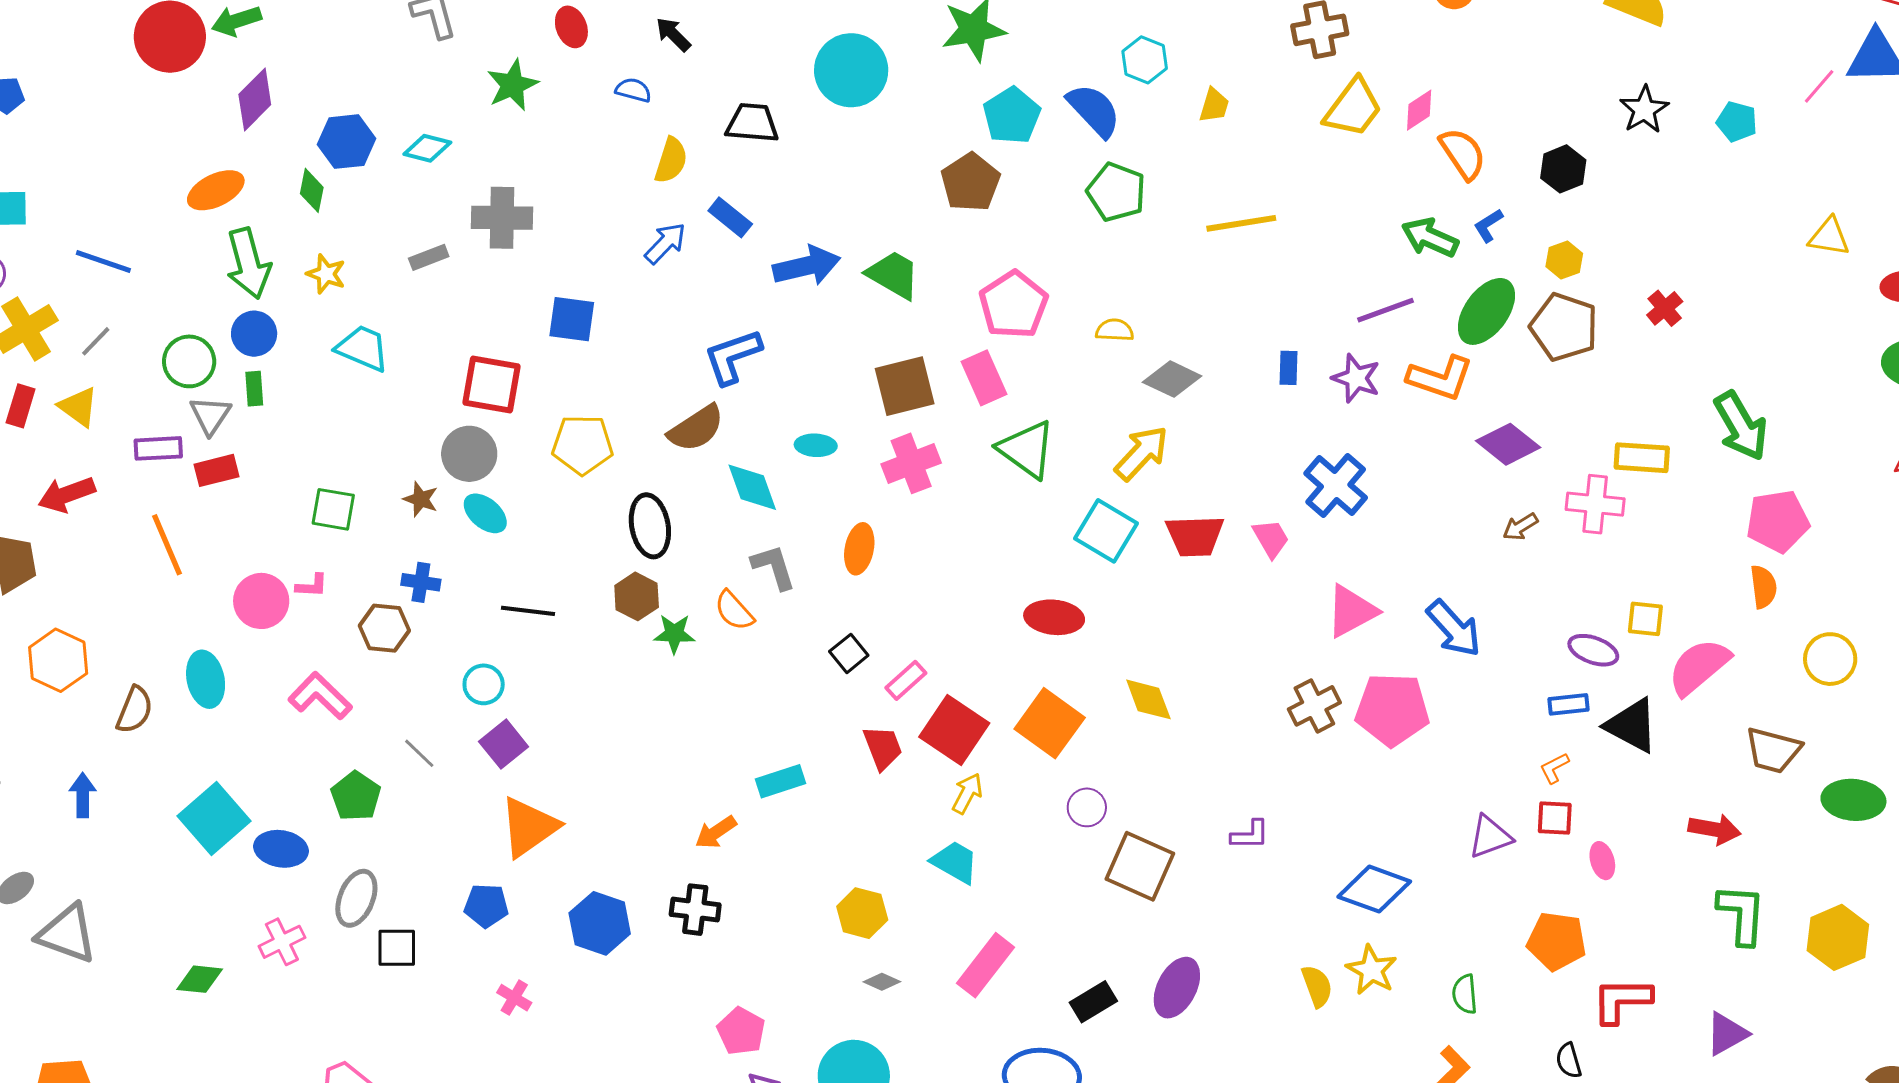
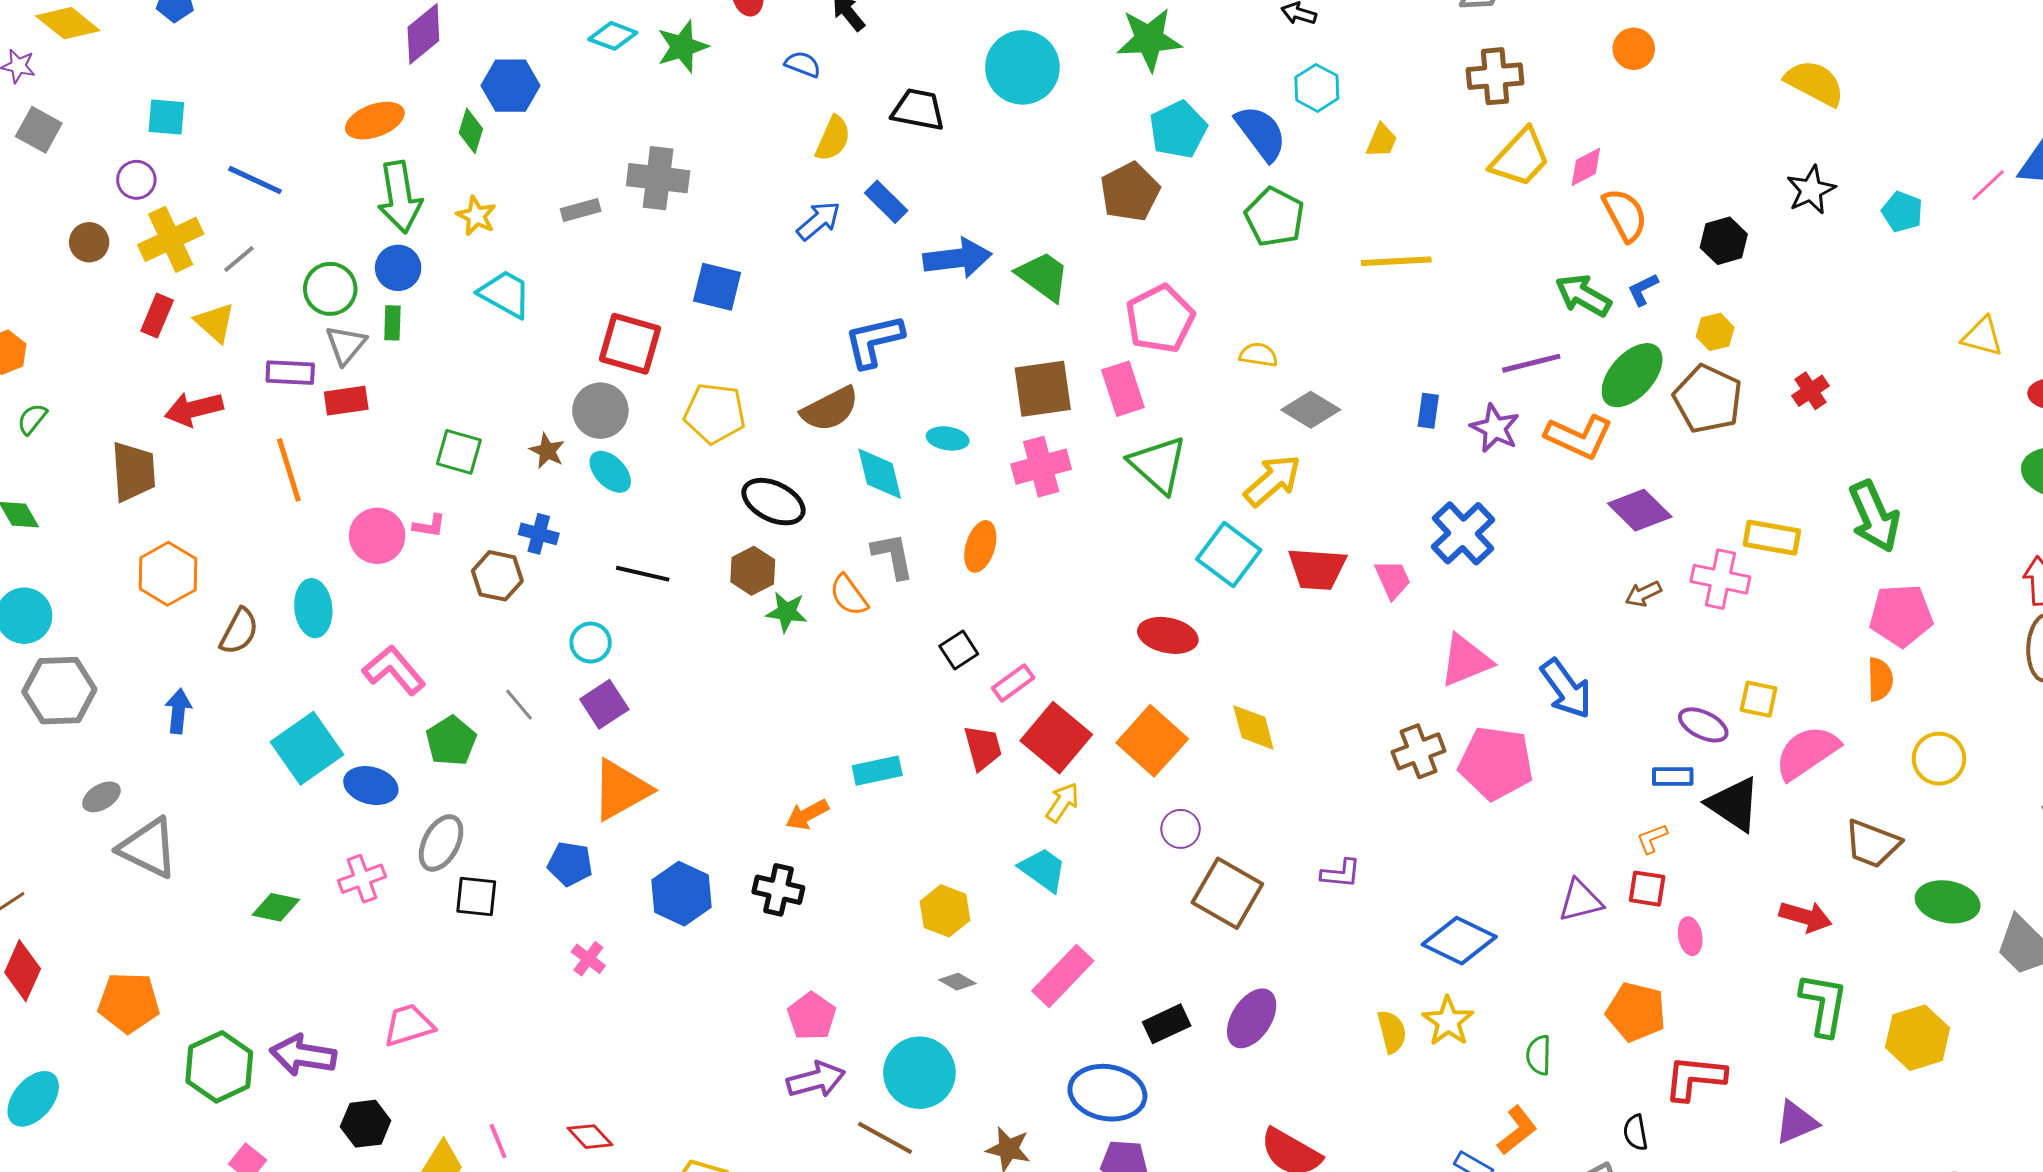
cyan diamond: (427, 148) -> (613, 36), moved
black ellipse: (650, 526) -> (773, 502), turned -60
pink L-shape: (320, 696) -> (394, 670), moved

